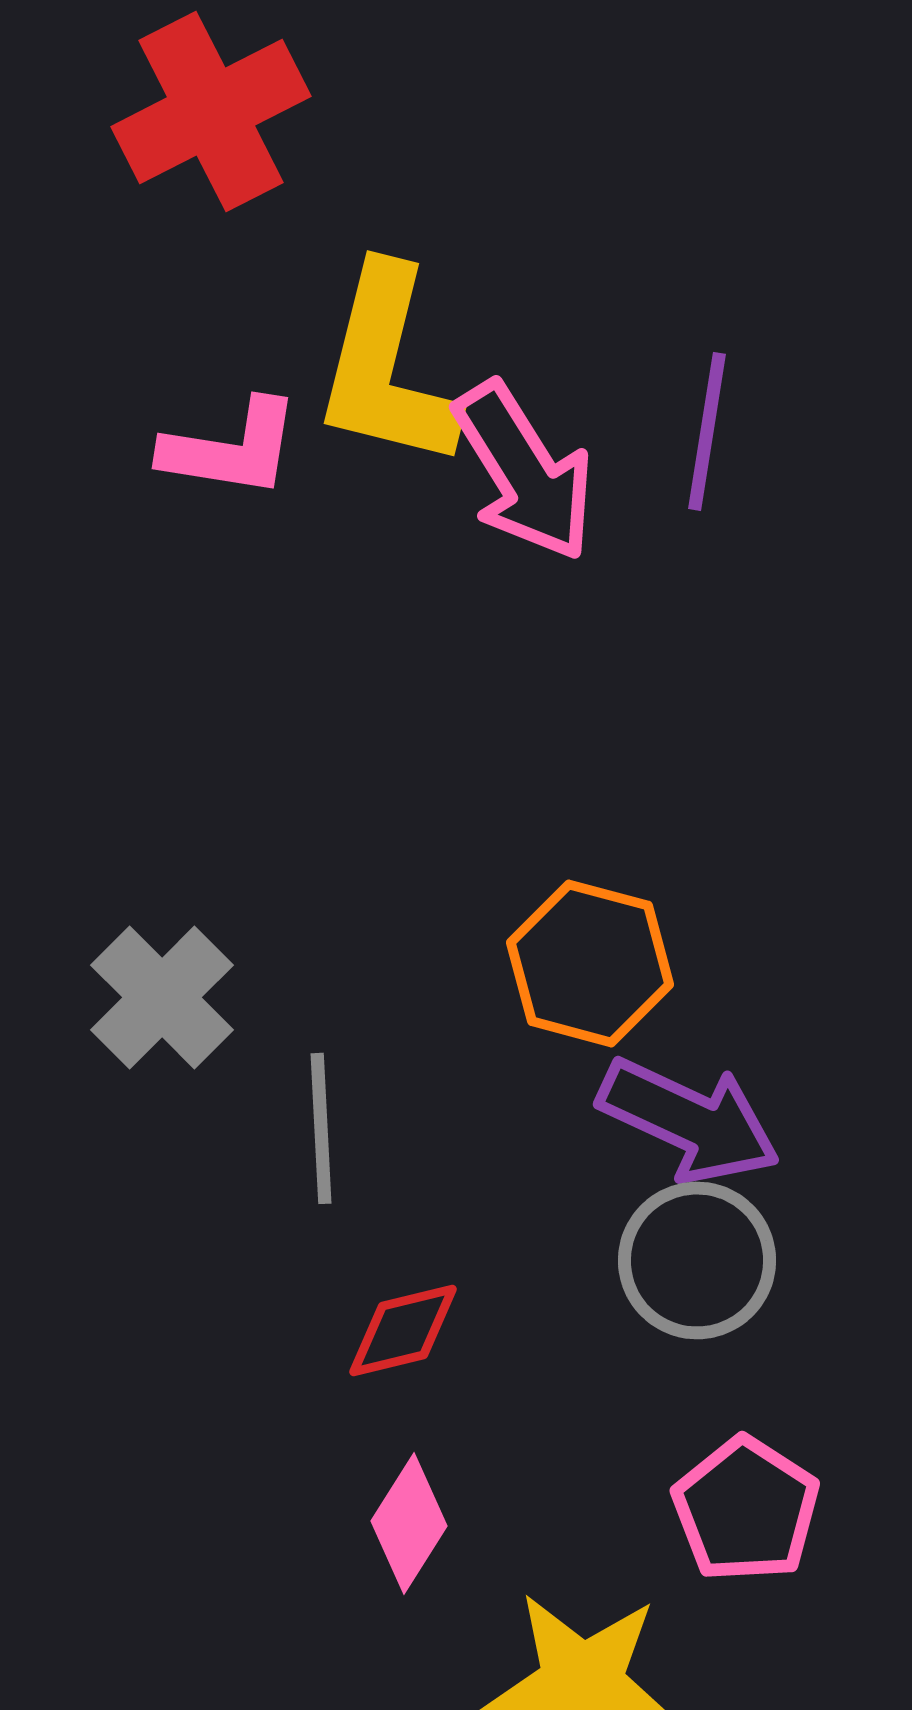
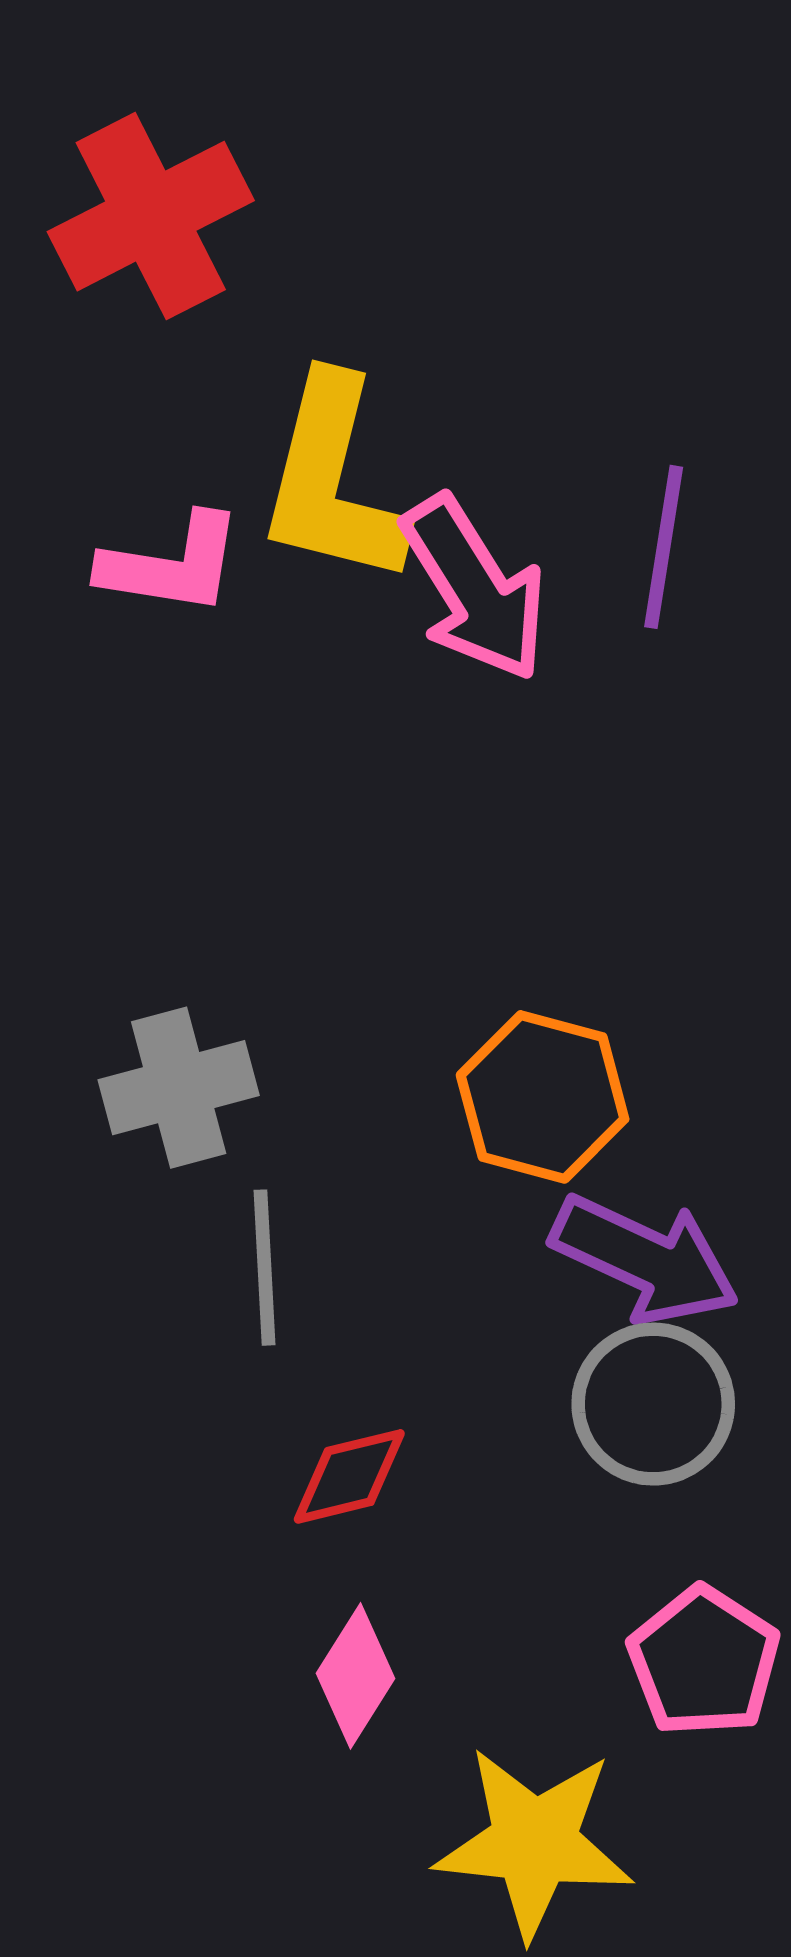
gray cross: (162, 997) -> (179, 1088), moved, turned 30

